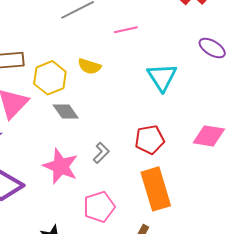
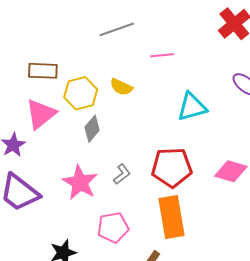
cyan triangle: (162, 77) -> (192, 107), turned 40
gray diamond: (66, 111) -> (92, 129), turned 68
red pentagon: (150, 140) -> (172, 167), size x1.4

